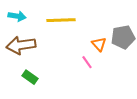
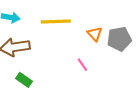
orange triangle: (99, 44) -> (95, 34), moved

